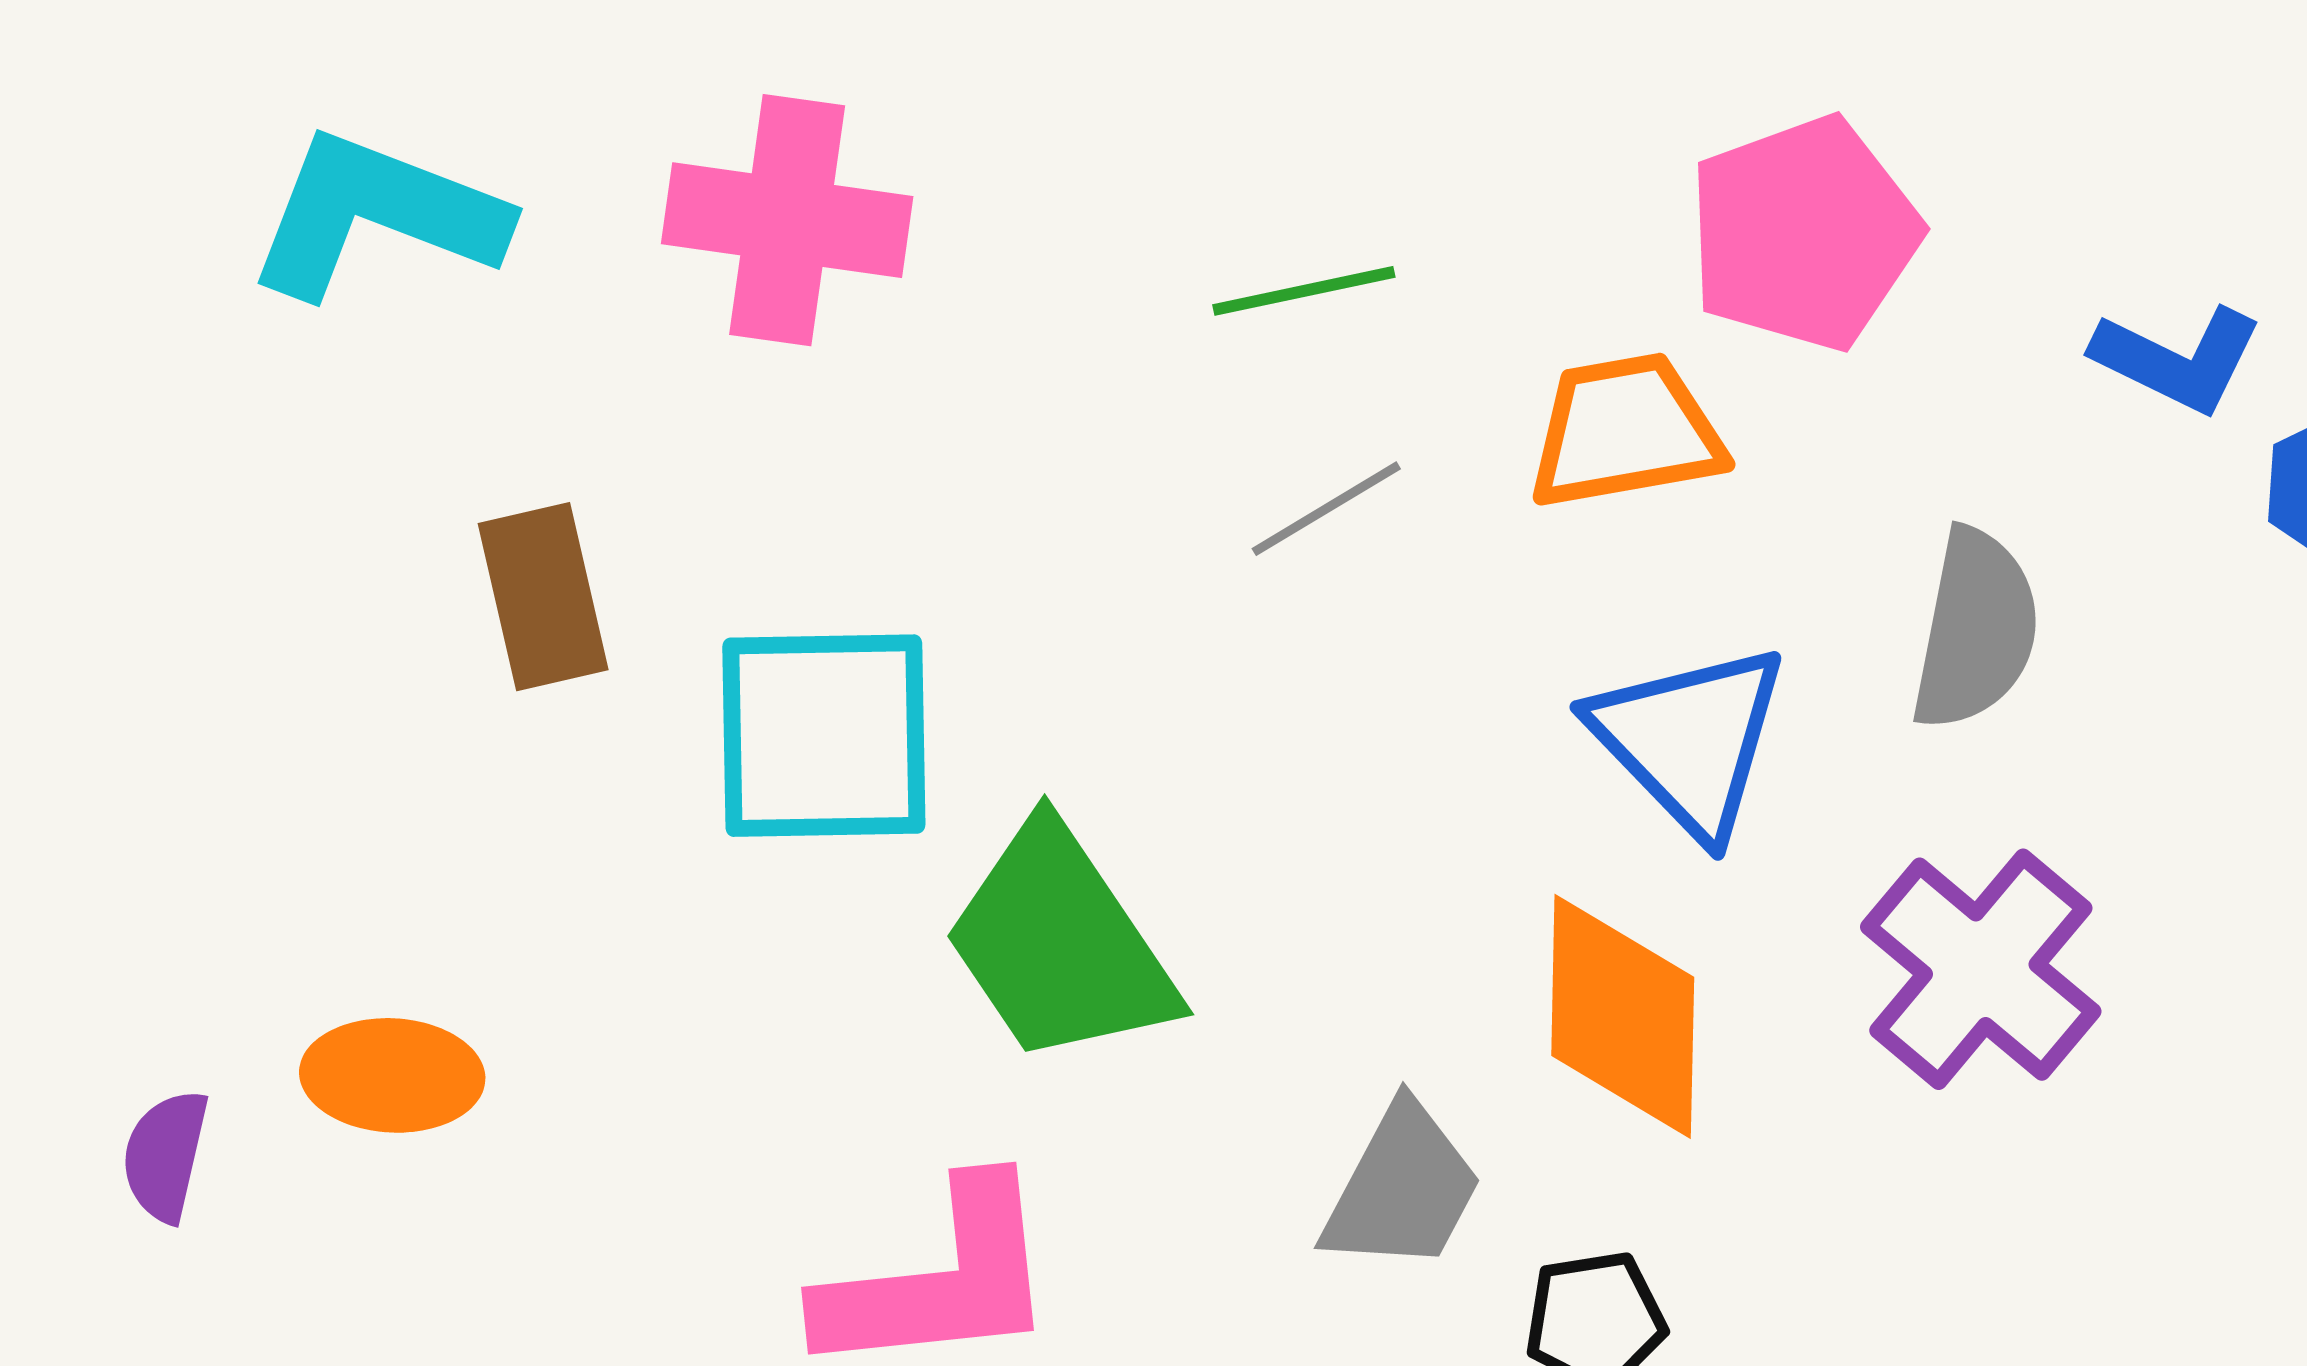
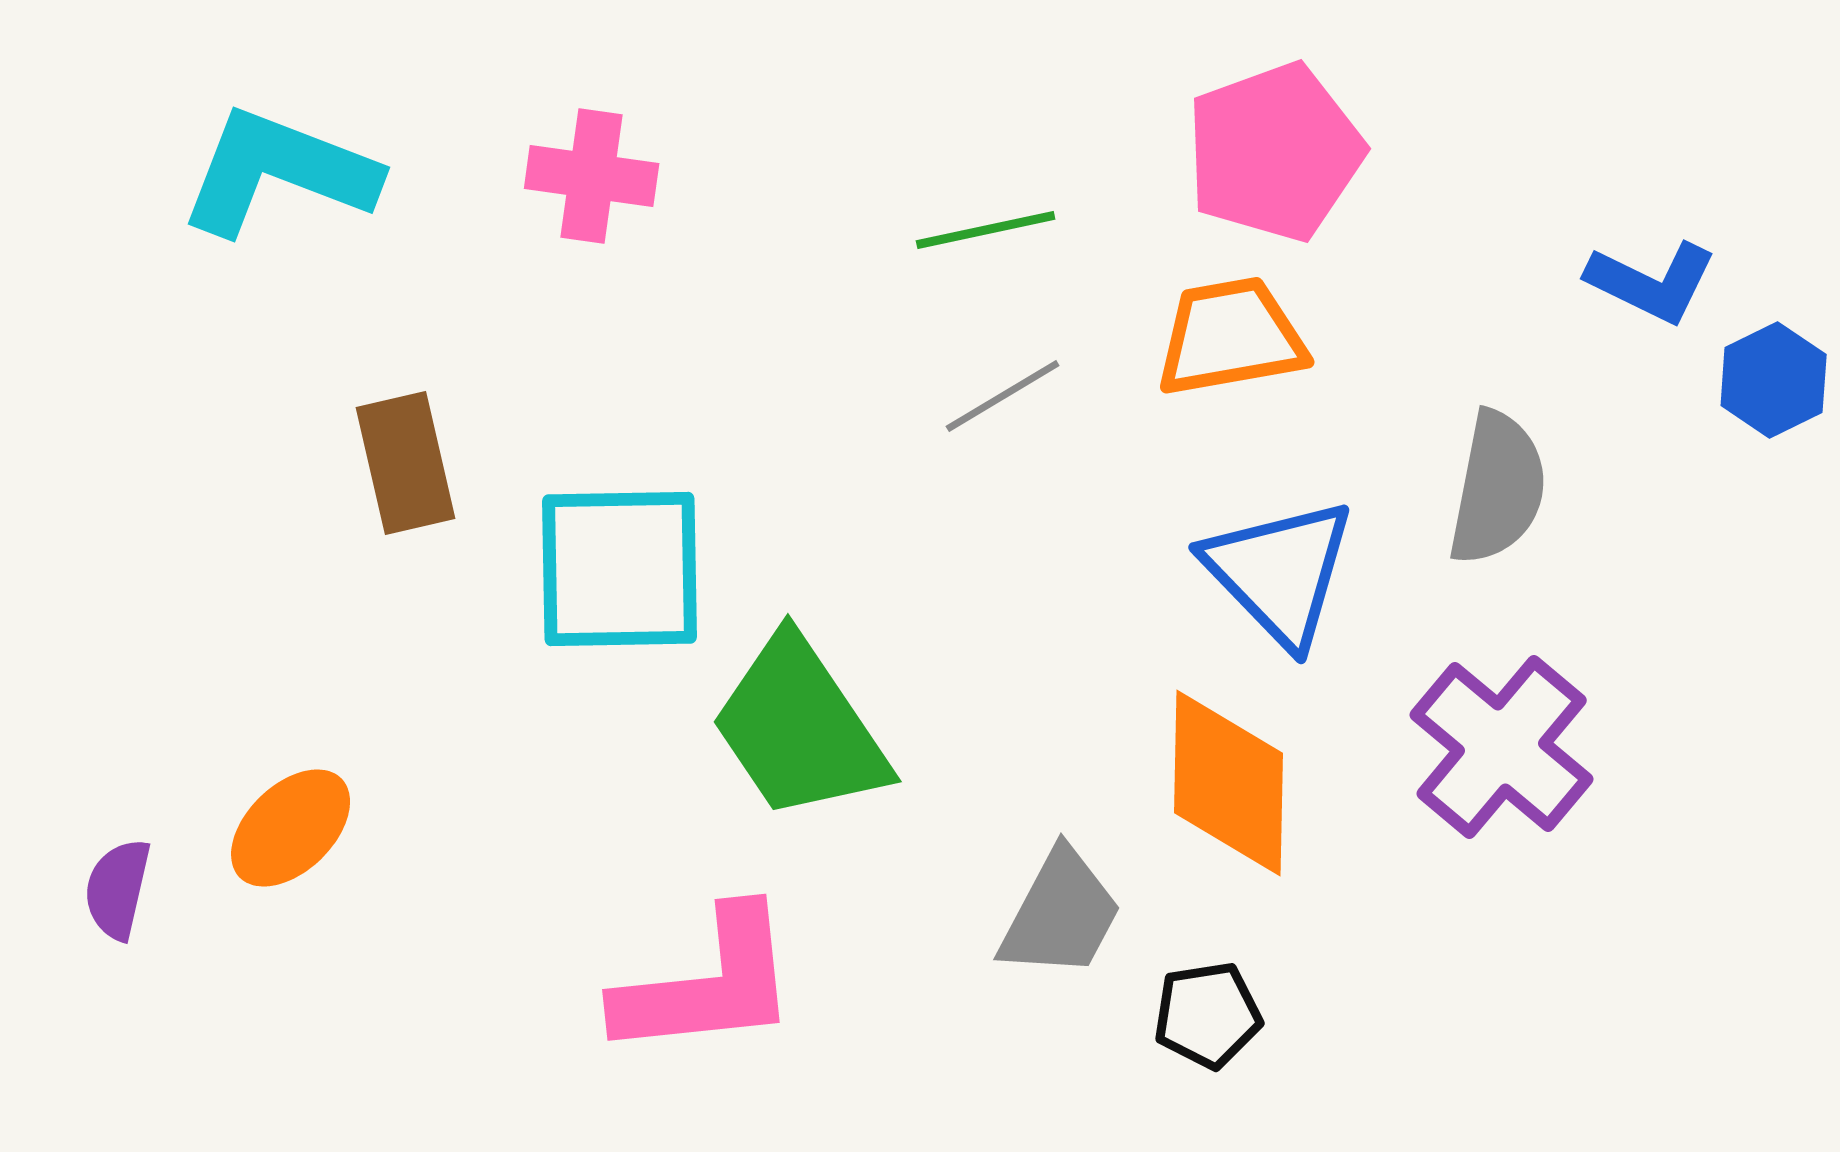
pink cross: (787, 220) -> (592, 176), size x0.7
pink pentagon: (1804, 233) -> (1275, 152), moved
orange ellipse: (392, 1075) -> (291, 828), turned -47

